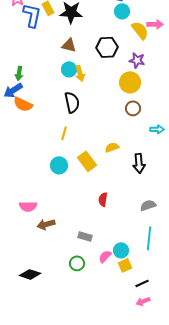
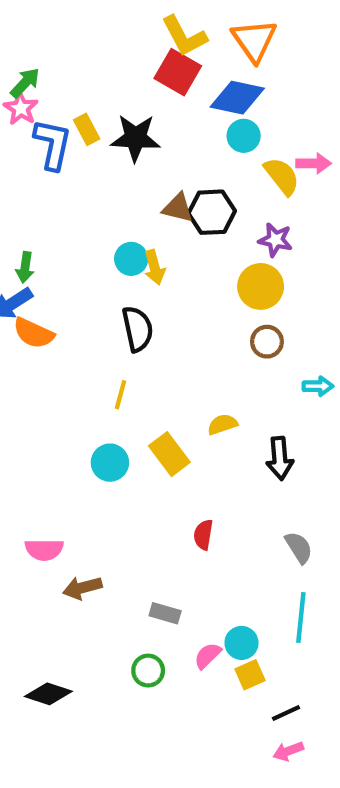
brown triangle: (69, 45) -> (178, 208), moved
gray semicircle: (148, 205) -> (299, 547), turned 77

